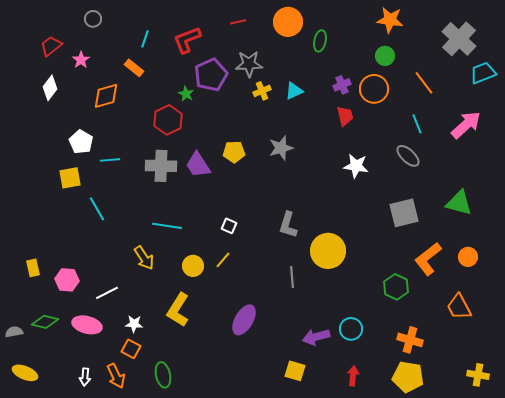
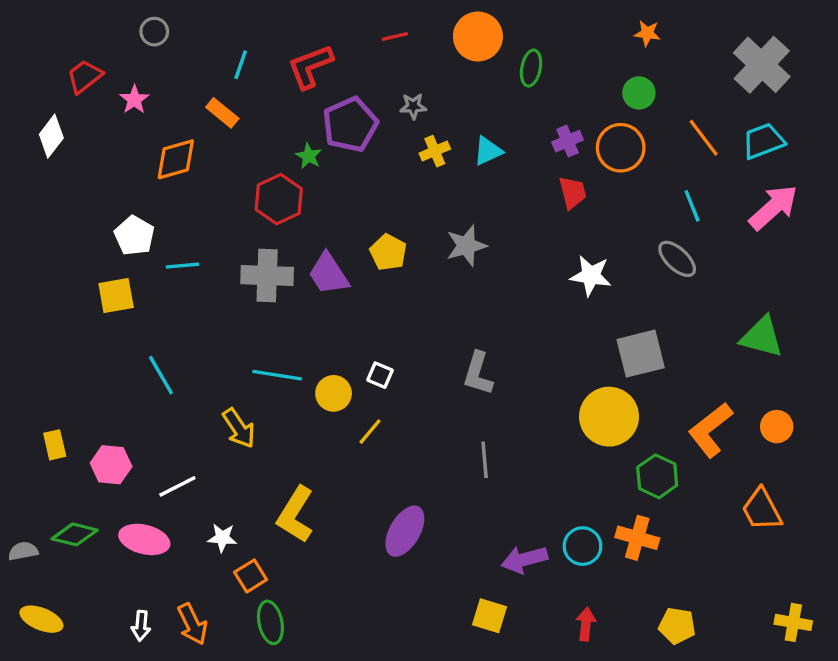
orange star: (390, 20) -> (647, 33), size x0.6
gray star: (249, 64) -> (413, 106), size x0.6
cyan trapezoid: (483, 73) -> (763, 141), moved
white diamond: (50, 88) -> (51, 136), moved
yellow pentagon: (234, 152) -> (388, 252), turned 30
cyan line: (97, 209) -> (161, 375), moved
gray square: (404, 213) -> (641, 354), moved
yellow circle: (328, 251) -> (609, 417), moved
yellow circle: (193, 266) -> (334, 393), moved
orange cross: (410, 340) -> (637, 538), moved
orange square: (131, 349) -> (251, 576), moved, turned 30
yellow pentagon: (408, 377) -> (677, 626), size x0.7

